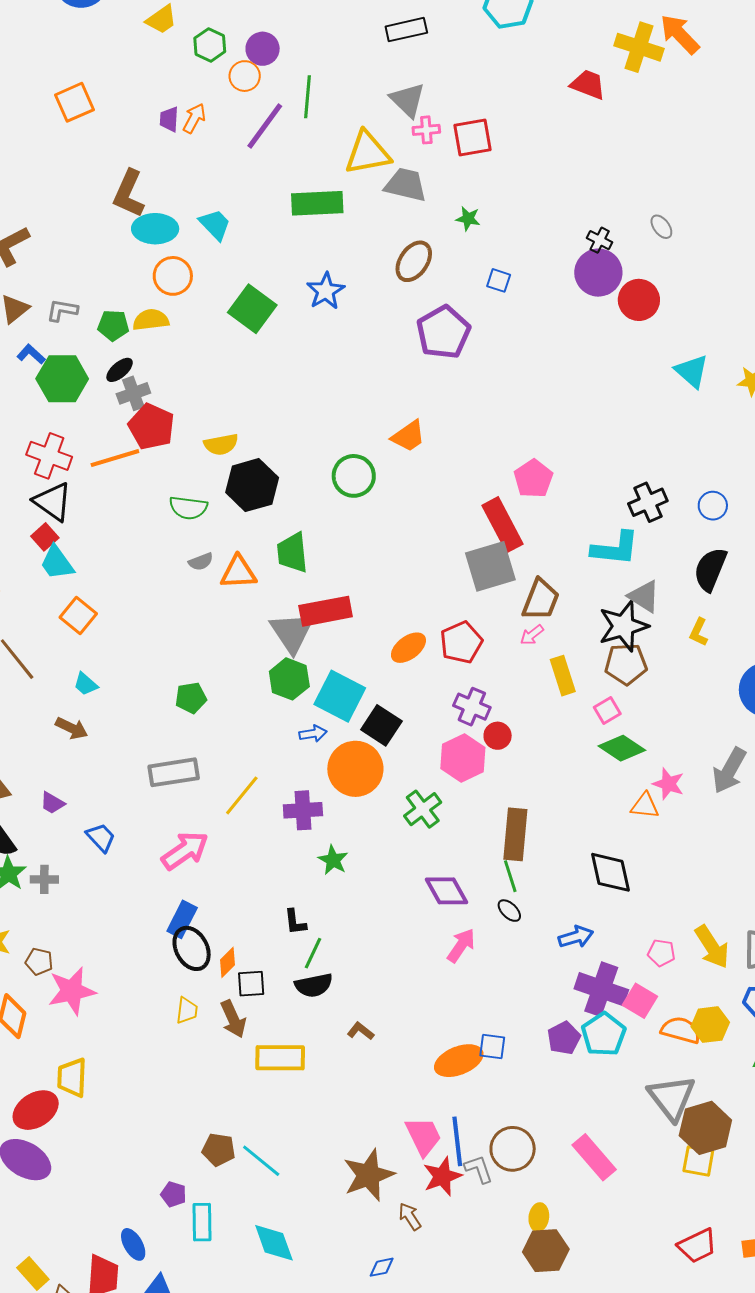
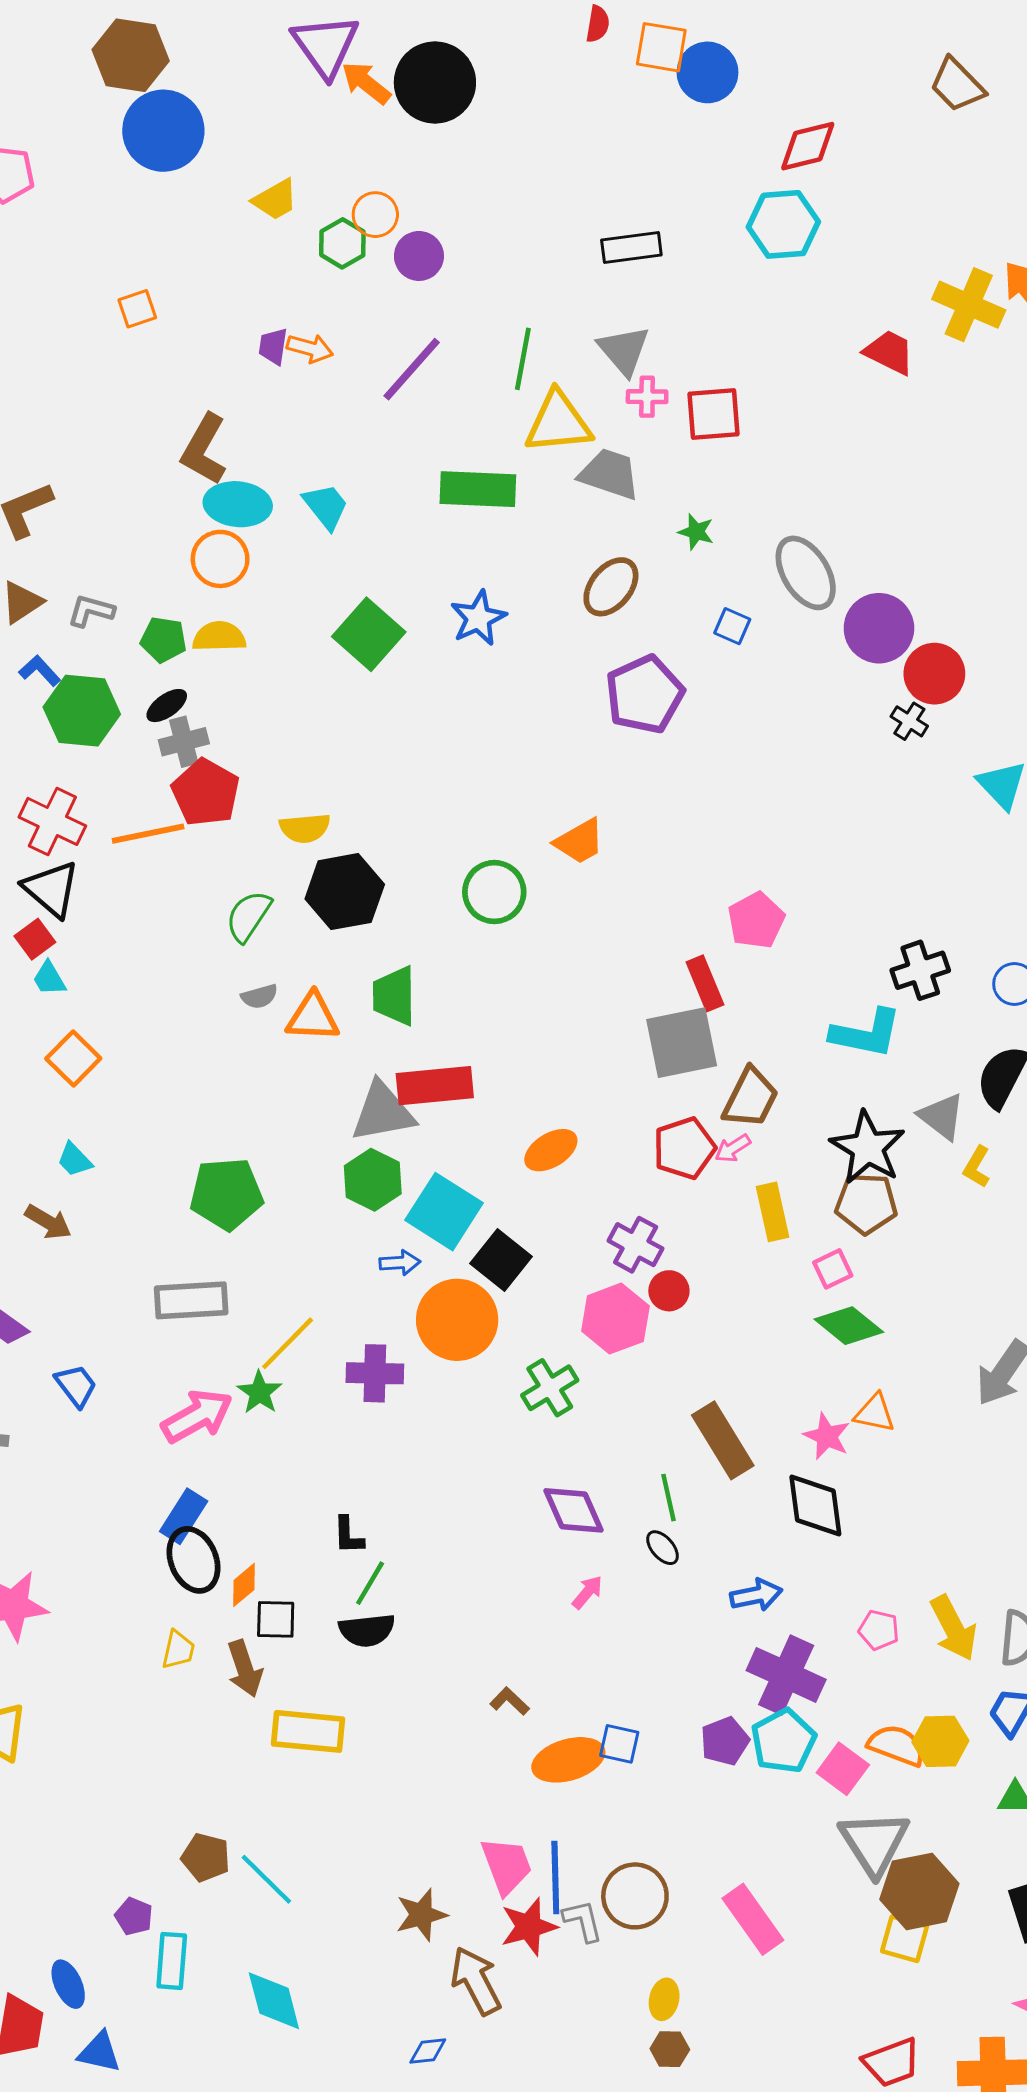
orange circle: (245, 76) -> (375, 215), moved
green line: (308, 97) -> (523, 359), moved
orange square: (75, 102) -> (137, 309), size x0.7
orange arrow: (194, 118) -> (310, 348), turned 72
gray ellipse: (661, 227) -> (806, 573), moved, size x2.0
black cross: (600, 240) -> (909, 721), moved
orange circle: (173, 276) -> (220, 559), moved
green semicircle: (188, 508) -> (248, 916), turned 111
red rectangle: (503, 525) -> (705, 983), size x0.7
cyan trapezoid: (57, 563) -> (49, 978), size x0.7
gray triangle: (644, 596) -> (942, 1116), moved
black star: (623, 626) -> (868, 1148), turned -30
gray triangle: (292, 632) -> (383, 1112), turned 48
red pentagon: (461, 642) -> (684, 1148), moved
green pentagon: (191, 698) -> (226, 1194), size x1.6
pink star: (668, 784) -> (827, 1436), moved
brown rectangle: (515, 834) -> (723, 1440), moved, turned -42
green star: (333, 860) -> (260, 1392), moved
pink arrow: (461, 946) -> (587, 1592), size x0.7
pink square: (640, 1001) -> (843, 1769), moved
brown L-shape: (361, 1031) -> (510, 1701), moved
brown star: (369, 1175) -> (421, 1915), size x0.7
brown arrow: (410, 1216) -> (476, 1981), size x1.6
brown hexagon: (546, 1251) -> (670, 2049), size x0.6

